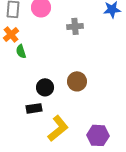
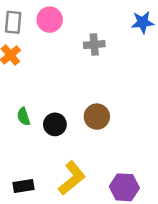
green semicircle: (21, 51) -> (24, 117), moved
black rectangle: (34, 108) -> (24, 186), moved

